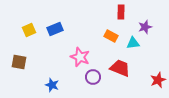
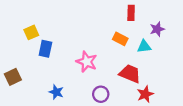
blue rectangle: (55, 29) -> (45, 49), moved, turned -56
brown square: (19, 62) -> (13, 77), moved, turned -35
purple circle: (93, 77) -> (101, 94), moved
red star: (158, 80) -> (145, 94), moved

